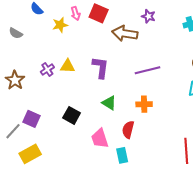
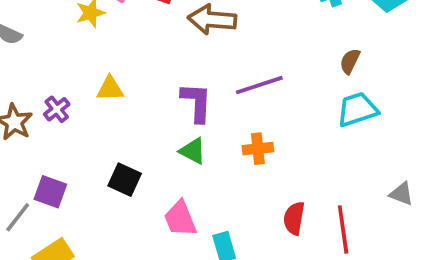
purple L-shape: (100, 67) -> (196, 102), moved
purple cross: (47, 69) -> (57, 109), moved
red semicircle: (128, 130) -> (294, 218), moved

